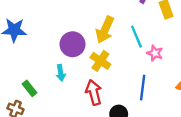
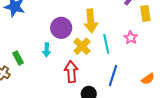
yellow arrow: (105, 30) -> (91, 21), turned -40
cyan line: (136, 37) -> (106, 44), moved
pink star: (155, 53) -> (131, 38), moved

